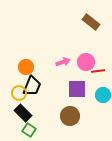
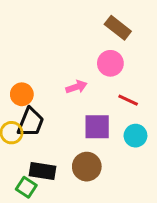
pink circle: (86, 62) -> (110, 63), moved
red line: (98, 71) -> (128, 100), turned 32
black rectangle: (23, 113) -> (42, 171), moved, turned -36

